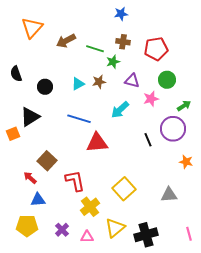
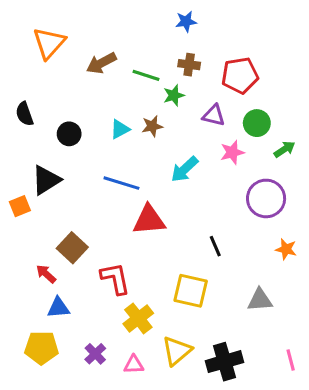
purple triangle: (132, 81) -> (214, 115), moved
green arrow: (184, 106) -> (285, 149), moved
black line: (148, 140) -> (215, 246), moved
yellow square: (124, 189) -> (191, 291), turned -35

